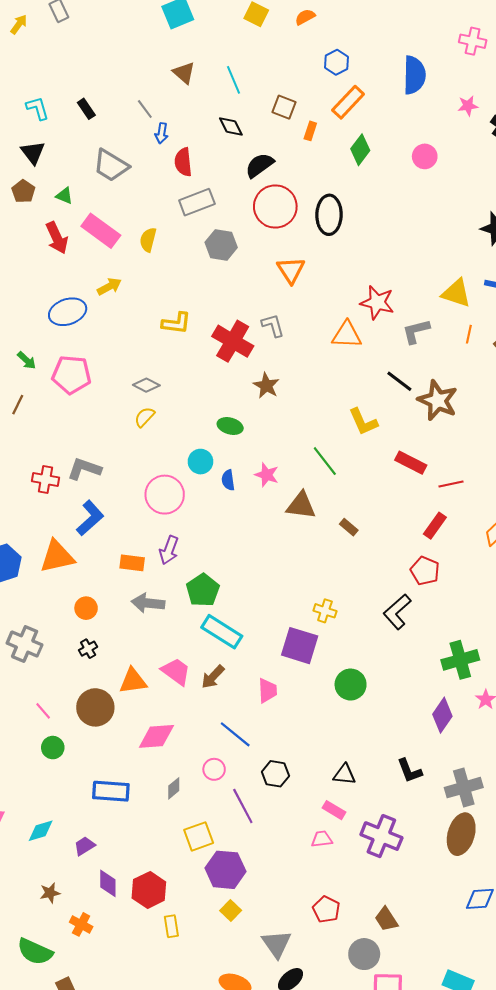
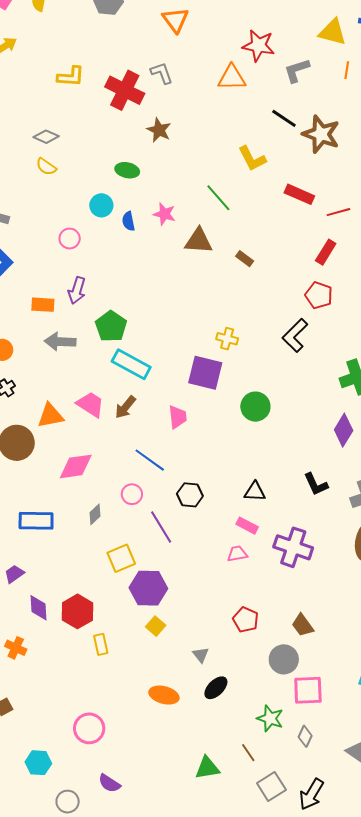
yellow semicircle: (145, 417) -> (46, 167), turned -95
pink circle: (165, 495) -> (70, 239), size x0.6
gray triangle: (277, 944) -> (201, 655), size x0.6

